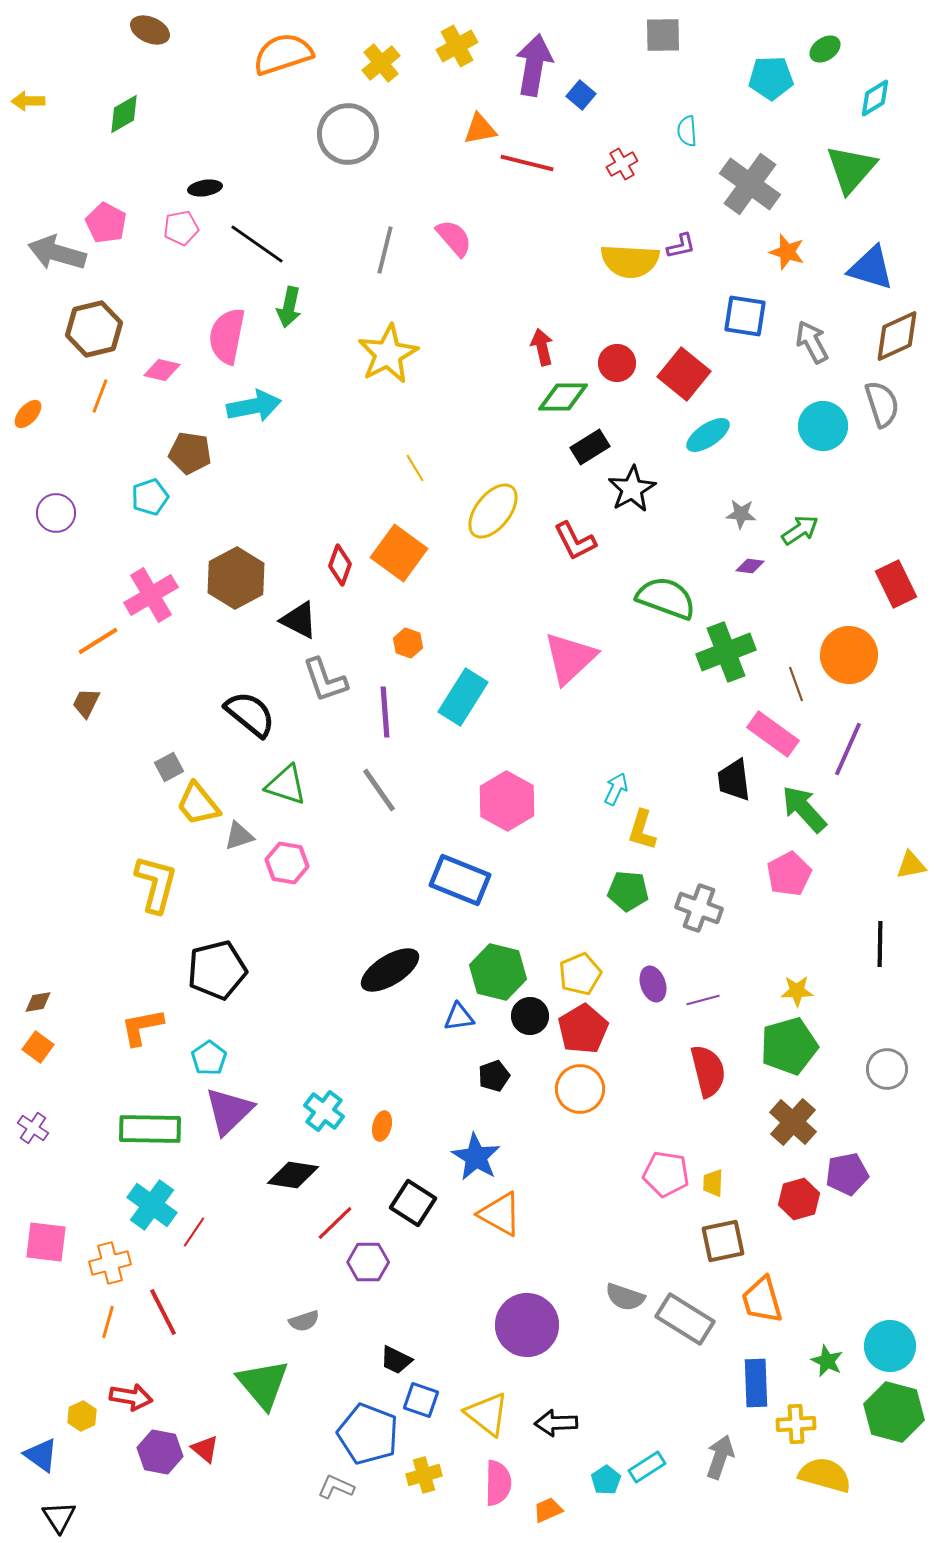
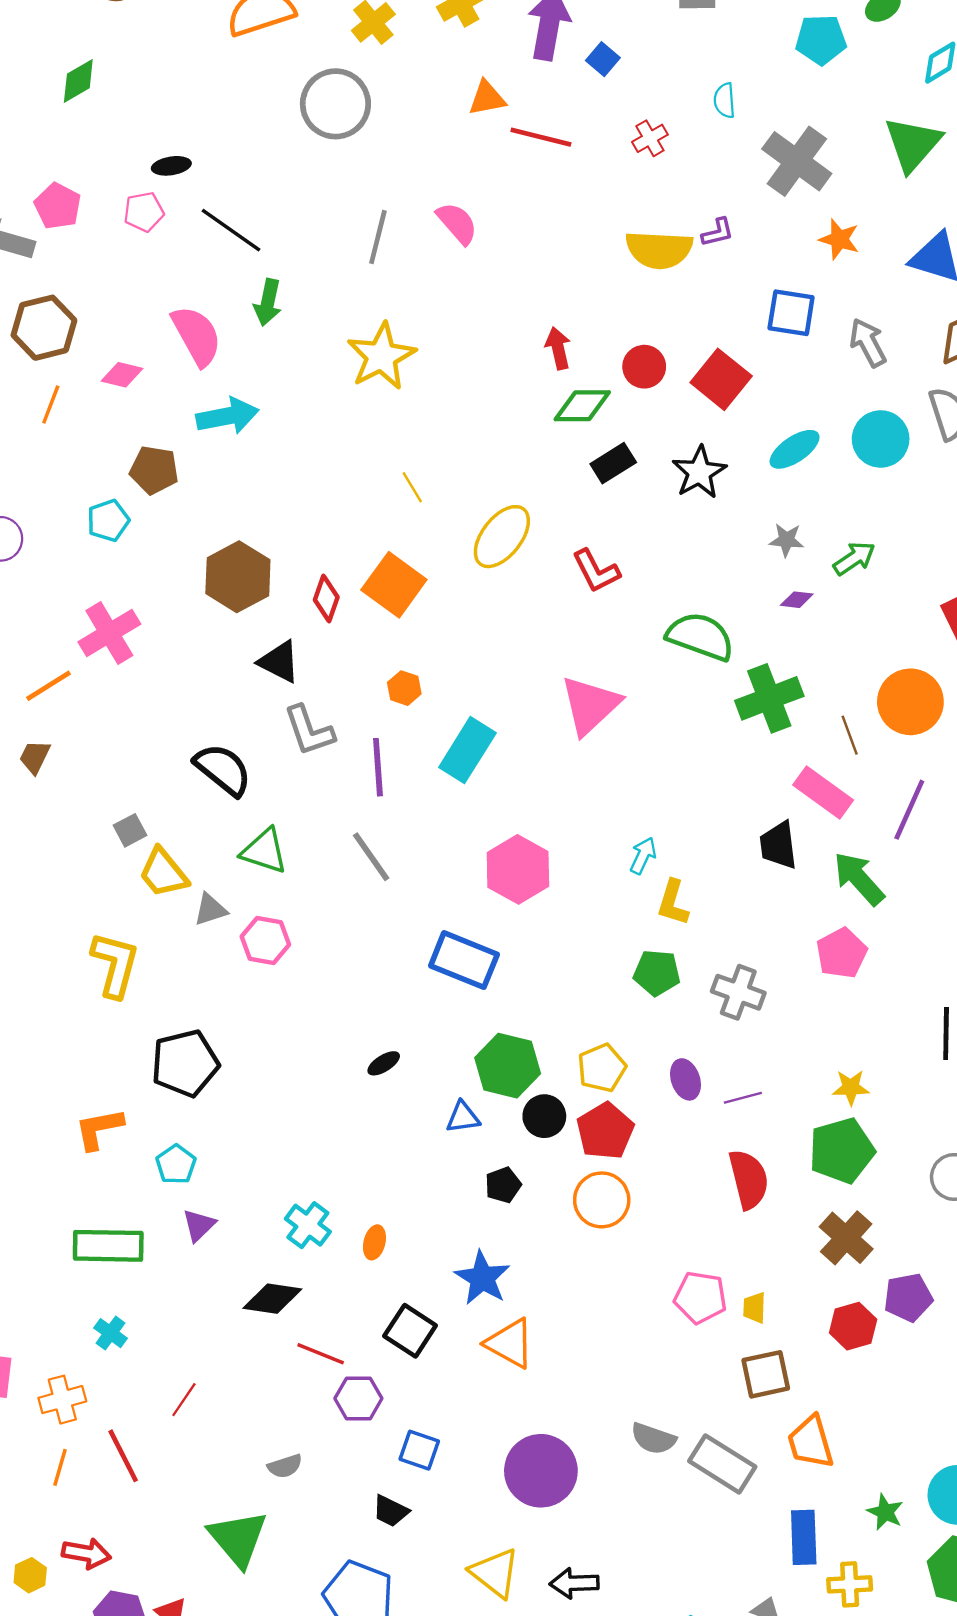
pink semicircle: (227, 336) -> (197, 336), turned 140
cyan ellipse: (708, 435) -> (795, 449), moved
black star: (632, 489) -> (699, 472), moved
brown hexagon: (236, 578) -> (238, 577), moved
black ellipse: (390, 970) -> (384, 1063), size x0.5
purple triangle: (229, 1111) -> (199, 1225), size x0.6
cyan cross: (152, 1205) -> (111, 1333), size x0.6
red line: (335, 1223) -> (321, 1354), turned 66
red line: (194, 1232) -> (184, 1400), moved
blue square: (421, 1400) -> (419, 1450), moved

